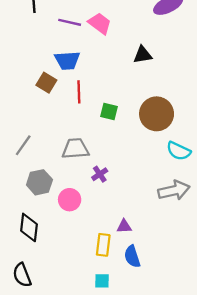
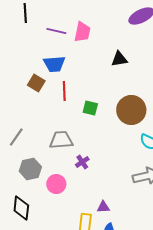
pink trapezoid: (100, 23) -> (82, 32), turned 65

